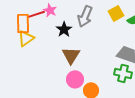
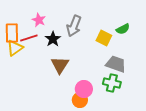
yellow square: (116, 13) -> (104, 38), moved, turned -35
red line: (36, 14) -> (29, 38), moved
pink circle: (75, 79) -> (84, 89), moved

